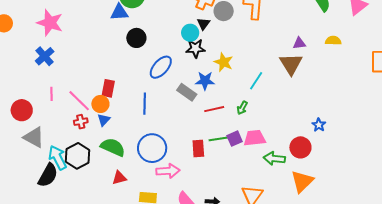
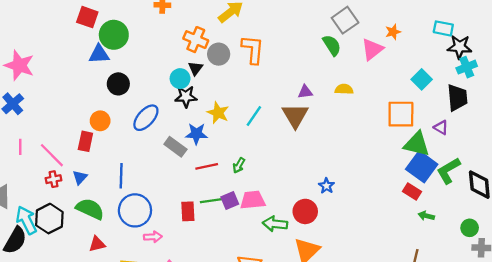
cyan line: (256, 81) -> (254, 116), moved
orange circle: (100, 104) -> (100, 121), moved
blue line: (145, 104) -> (121, 176), moved
pink arrow: (168, 171) -> (153, 237), size x0.7

